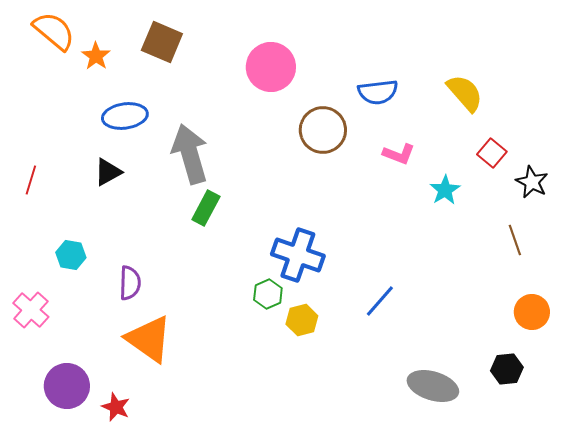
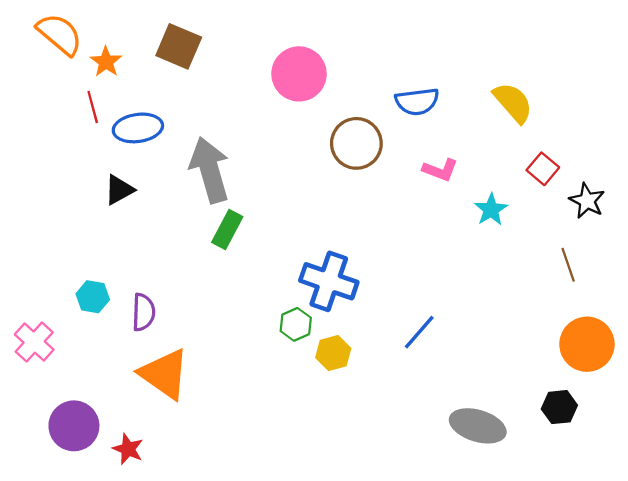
red line: (31, 180) -> (93, 107), moved, turned -32
cyan hexagon: (71, 255) -> (93, 297), moved
orange circle: (532, 312) -> (587, 344), size x1.4

